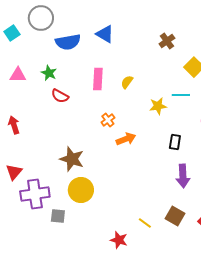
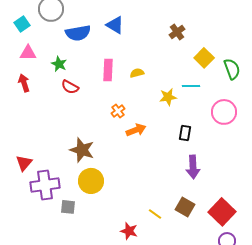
pink triangle: (18, 75) -> (28, 53), moved
yellow semicircle: (127, 82) -> (137, 73), turned 40
red arrow: (14, 125) -> (24, 83), moved

